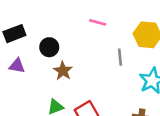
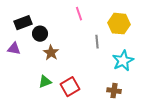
pink line: (98, 22) -> (79, 14), turned 56
black rectangle: (14, 34) -> (23, 23), moved

